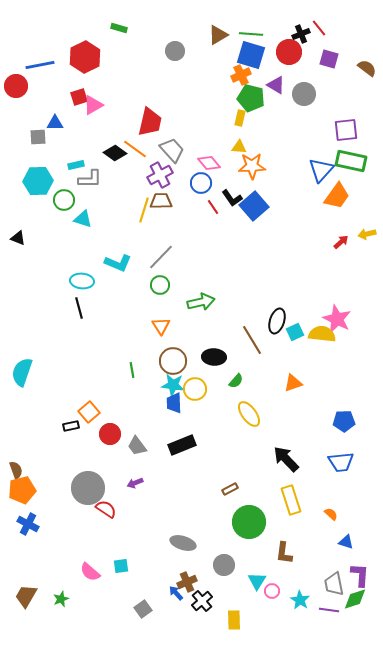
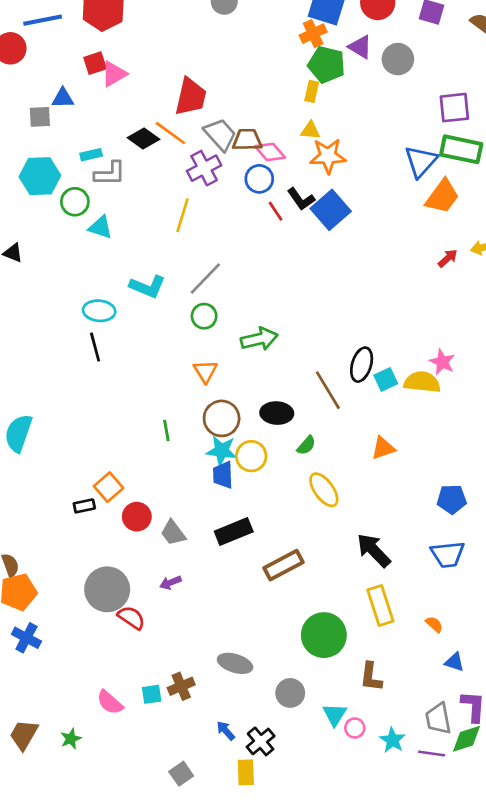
brown trapezoid: (161, 201) -> (247, 140), moved
pink star: (337, 319) -> (442, 362), size x0.7
brown rectangle: (230, 489) -> (283, 565), moved, size x1.8
brown cross: (187, 582) -> (181, 686), moved
gray square: (143, 609) -> (181, 774), moved
yellow rectangle: (234, 620) -> (246, 772), moved

